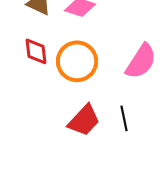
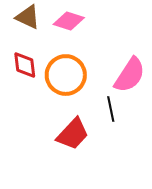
black line: (124, 118) -> (111, 109), moved

